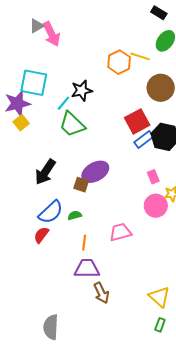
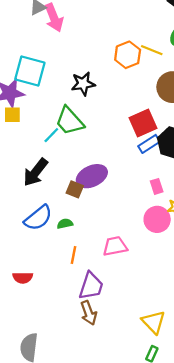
cyan line: (63, 103) -> (51, 135), moved
yellow square: (21, 123) -> (12, 115), turned 35
red semicircle: (41, 235) -> (23, 278), moved, turned -132
purple trapezoid: (87, 269) -> (91, 286), moved, turned 104

